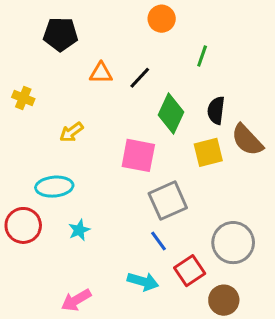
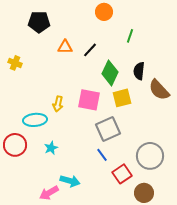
yellow arrow: (71, 132) -> (58, 104), moved, turned -42
yellow square: (208, 152) -> (122, 98), moved
cyan arrow: (143, 281) -> (70, 181), moved

